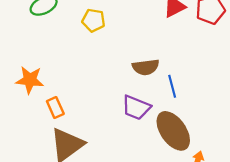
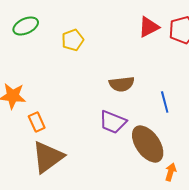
yellow pentagon: (94, 20) -> (73, 40), turned -30
blue line: (172, 86) -> (165, 102), moved

